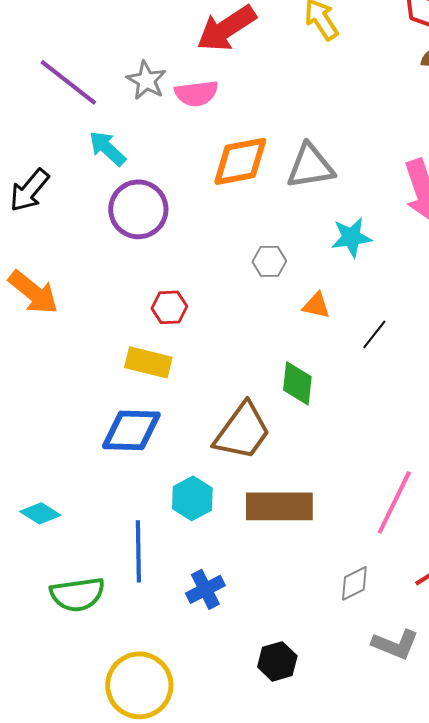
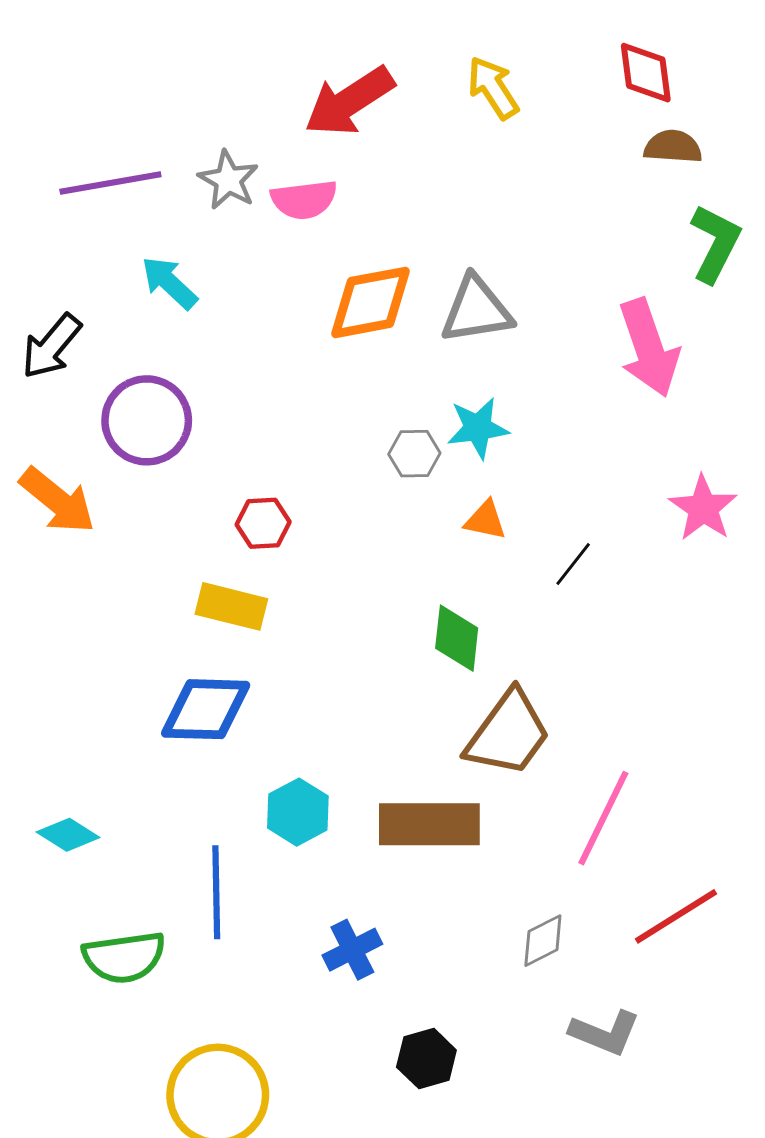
purple line: (68, 82) -> (110, 183), turned -48
purple circle: (138, 209) -> (147, 420), moved
cyan star: (351, 237) -> (478, 428), moved
brown trapezoid: (242, 431) -> (508, 733), moved
blue cross: (205, 589) -> (352, 950), moved

